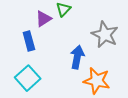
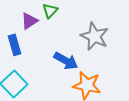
blue arrow: (77, 57) -> (66, 61), turned 110

